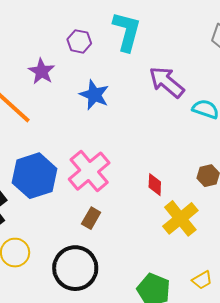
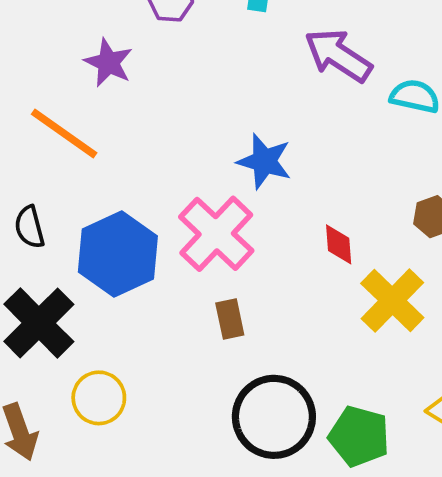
blue star: (94, 95) -> (264, 161), moved
brown rectangle: (91, 218) -> (230, 319), turned -35
black circle: (75, 268) -> (274, 417), moved

